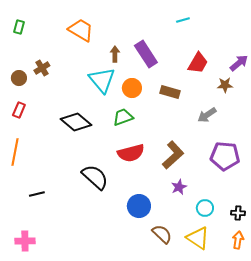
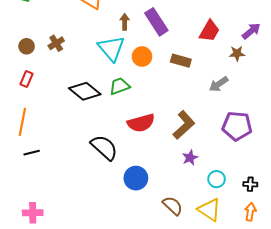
brown cross: (42, 68) -> (56, 43), moved
green trapezoid: (123, 117) -> (120, 86), moved
black line: (37, 194) -> (32, 153), moved
blue circle: (139, 206) -> (136, 178), moved

